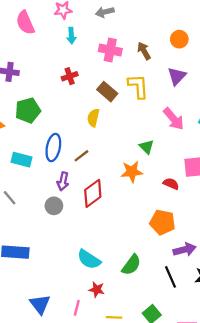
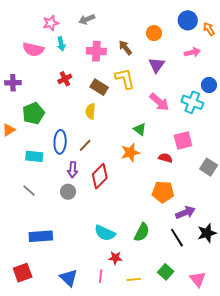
pink semicircle: (25, 23) -> (33, 49), moved, turned -45

